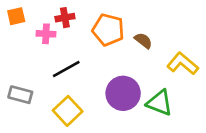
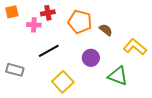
purple circle: (123, 93) -> (91, 58), moved, size x0.7
yellow square: (68, 111) -> (63, 82), moved

